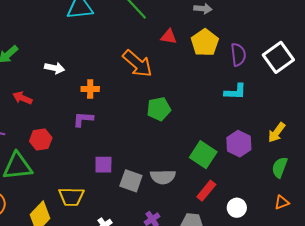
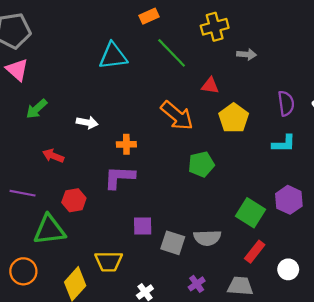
yellow pentagon: (205, 43) -> (234, 118), moved
purple L-shape: (83, 119) -> (119, 177), size x1.4

